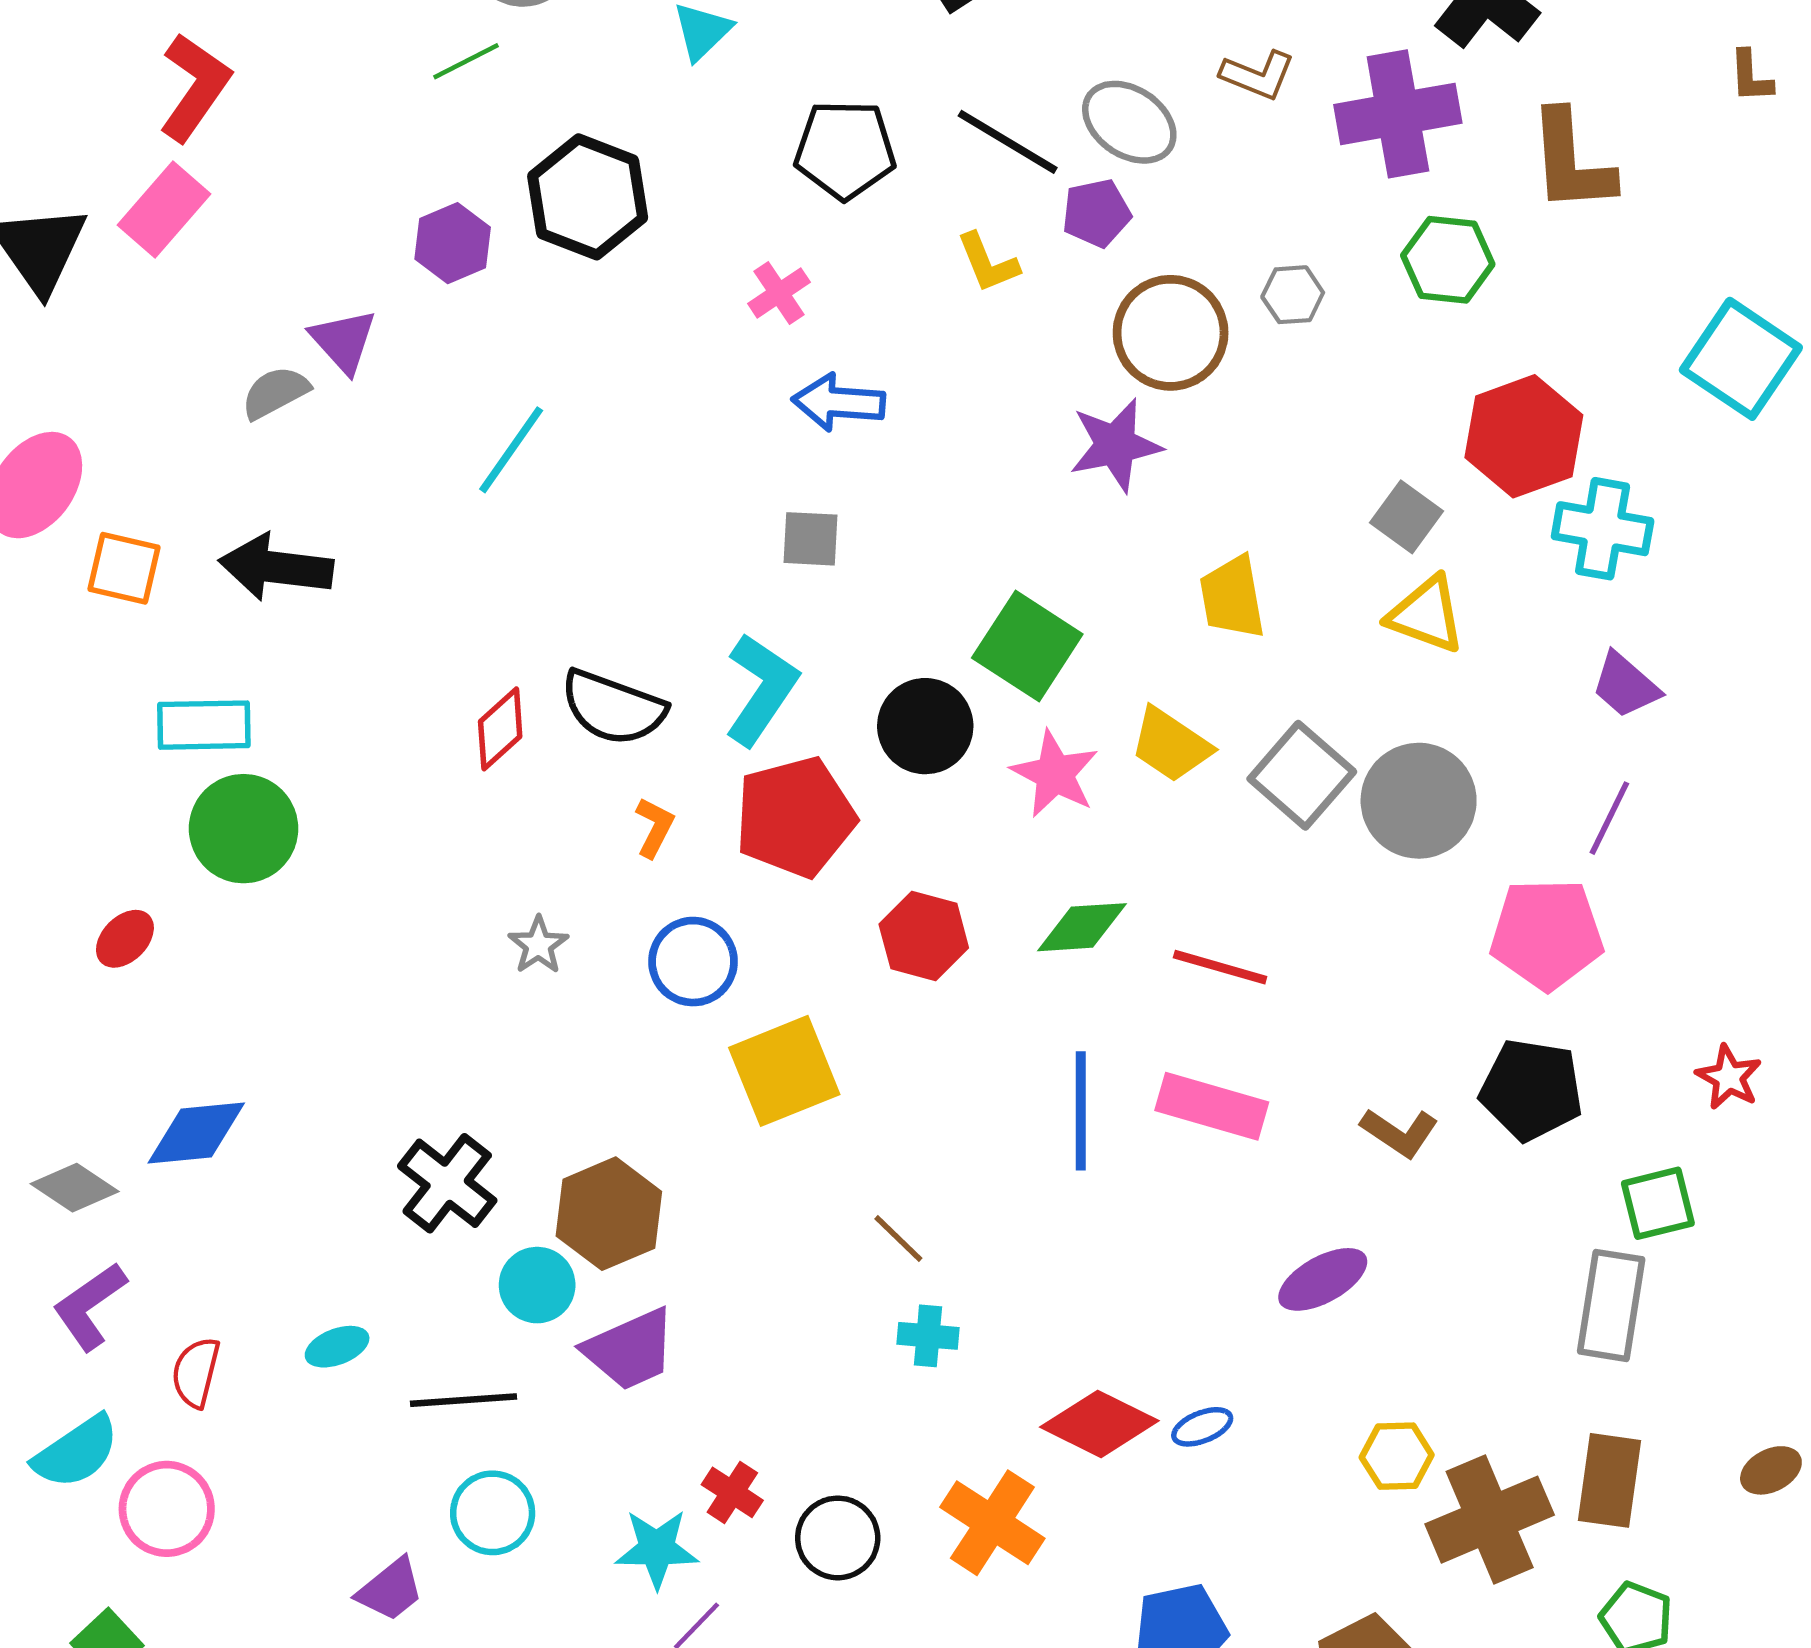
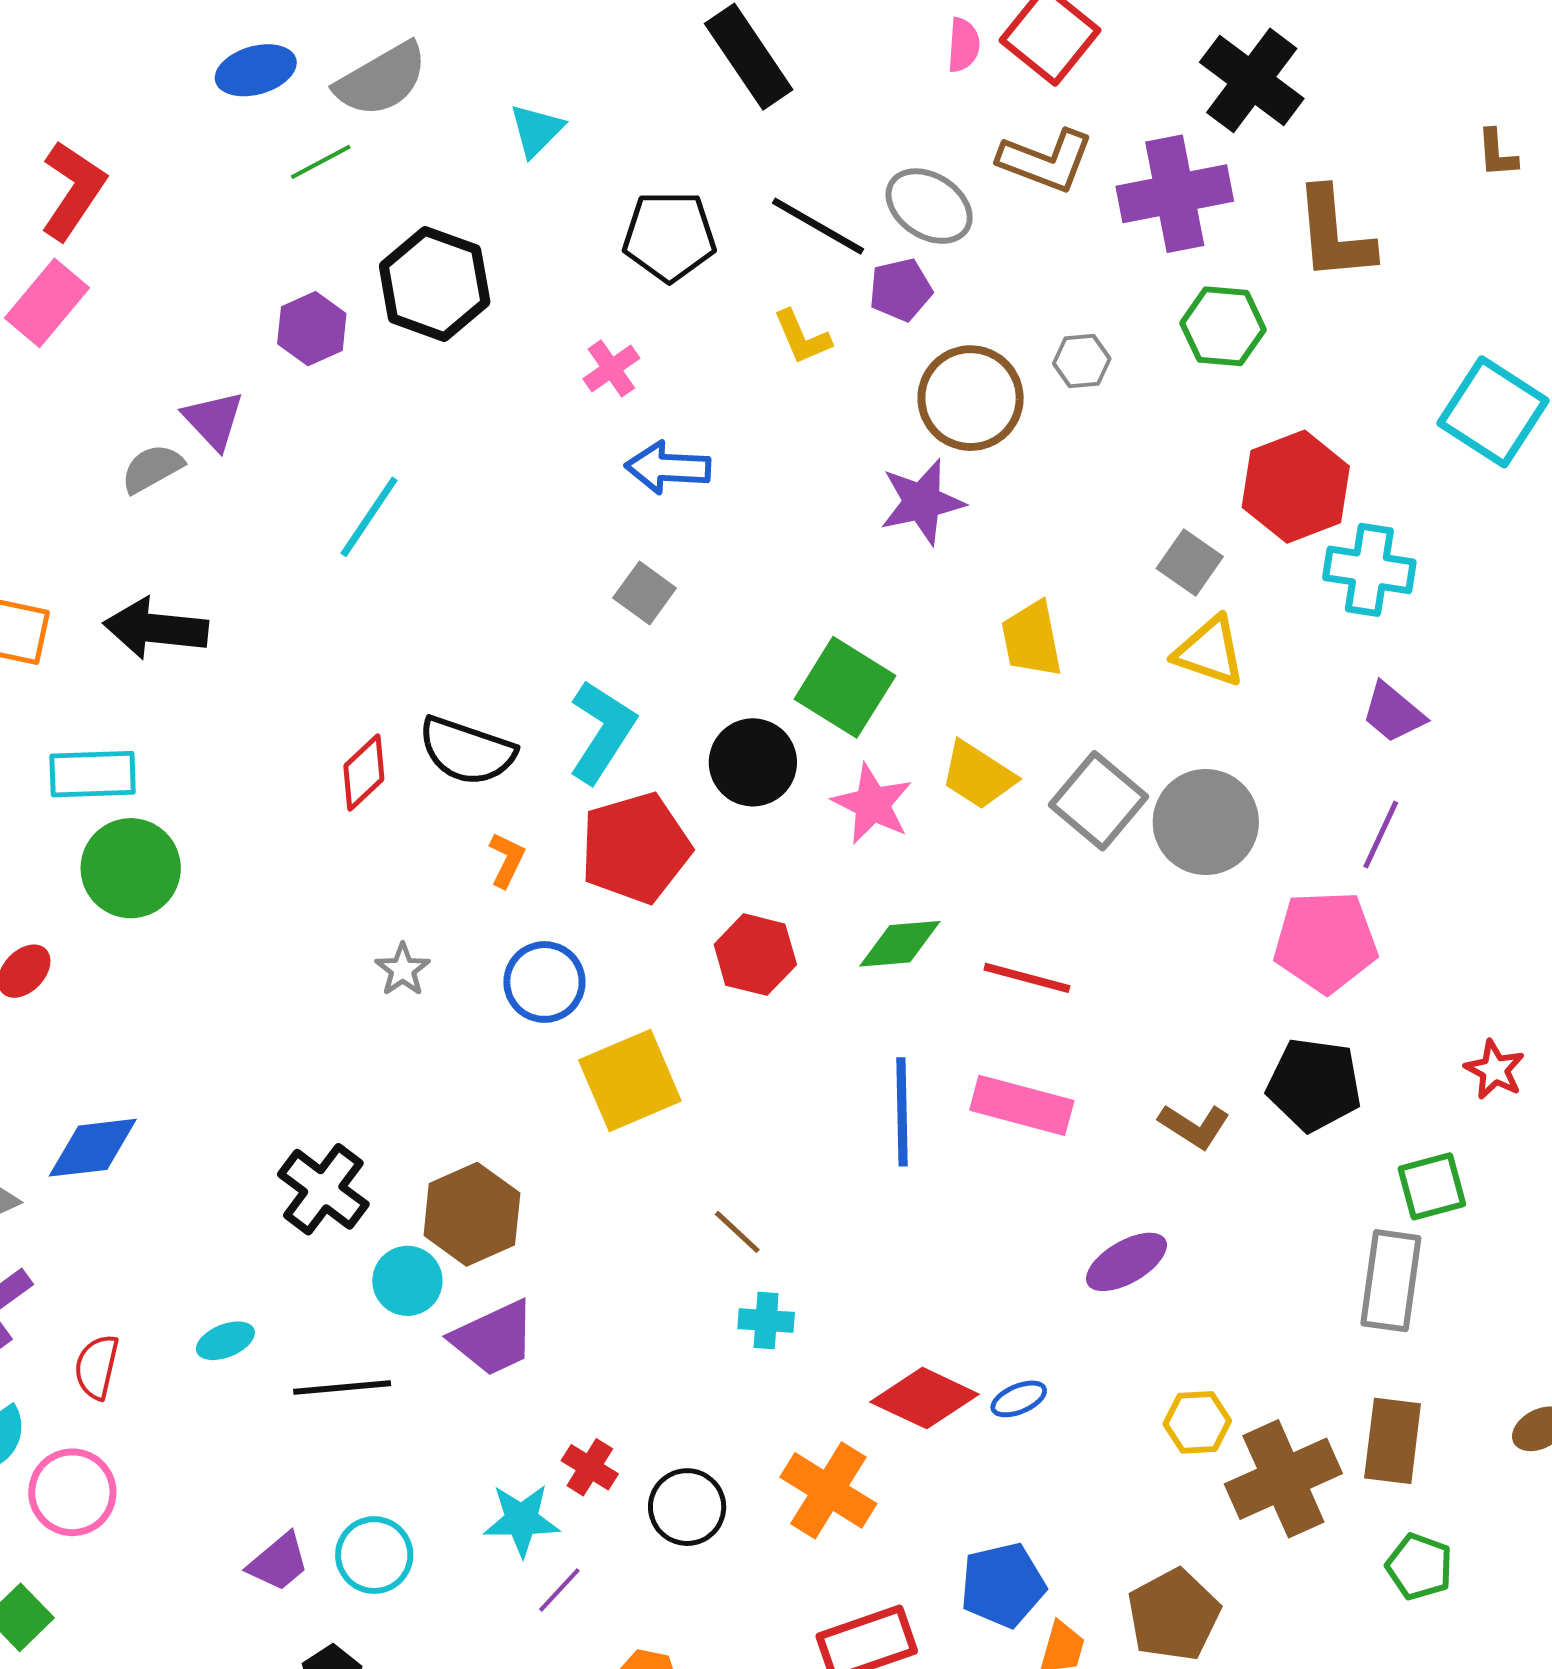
brown L-shape: (1258, 75) -> (1046, 161), size x1.4
gray square: (810, 539) -> (645, 593), turned 34
cyan circle: (493, 1513) -> (374, 1555), moved

